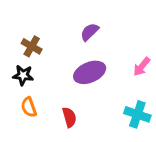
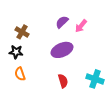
pink arrow: (142, 67) -> (81, 26), moved
red semicircle: (69, 117) -> (63, 81), moved

